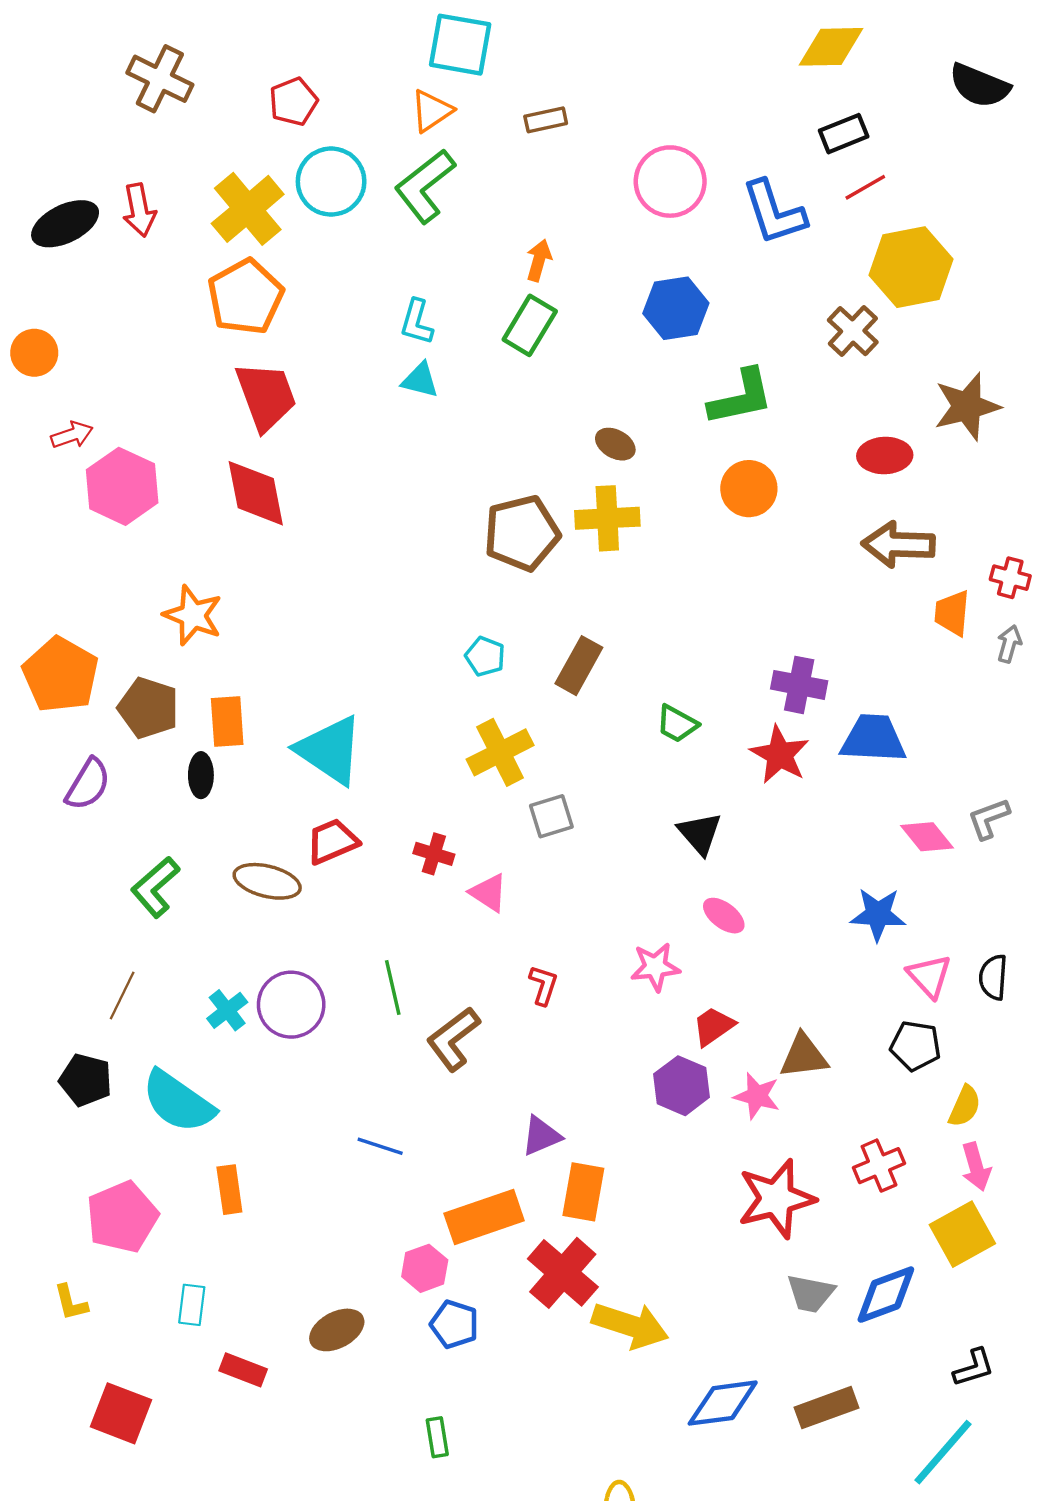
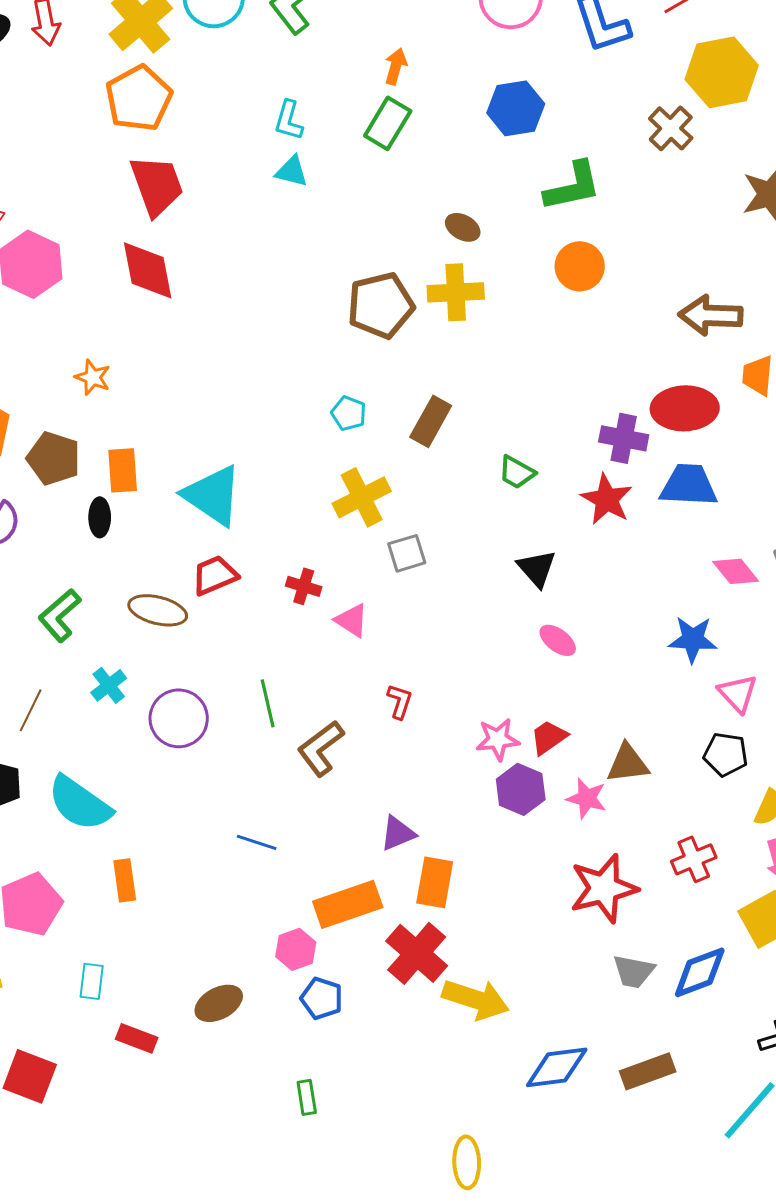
red ellipse: (885, 455) -> (685, 408), moved, size x1.4
orange star: (193, 615) -> (93, 377), size x0.7
pink star: (655, 967) -> (498, 739), moved
cyan cross: (227, 1010) -> (109, 685), moved

